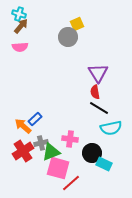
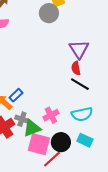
cyan semicircle: (111, 128) -> (82, 114), moved
pink cross: (70, 139) -> (51, 115), turned -35
gray cross: (41, 143) -> (22, 119), turned 32
black circle: (92, 153) -> (61, 142), moved

